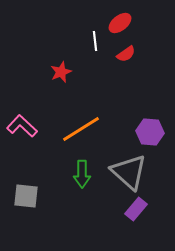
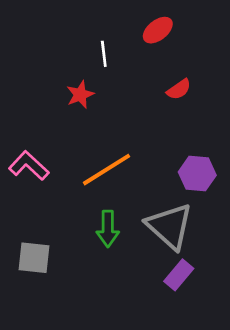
white line: (95, 41) -> (104, 54), moved
red semicircle: (126, 54) -> (179, 89), moved

